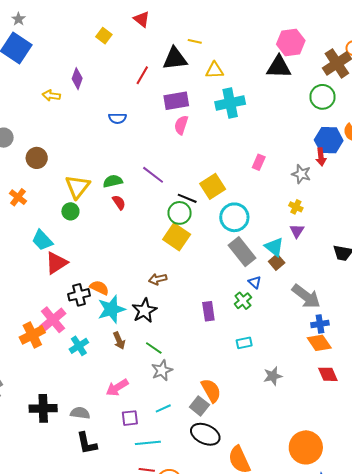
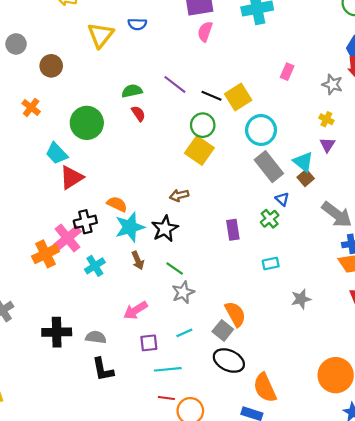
yellow triangle: (78, 187) -> (101, 35), moved
black line: (187, 198) -> (212, 96), moved
green circle: (70, 211) -> (87, 123), size x1.8
black cross: (79, 295) -> (85, 222), moved

